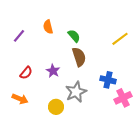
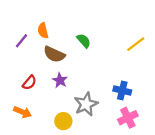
orange semicircle: (48, 27) -> (43, 31), moved
brown semicircle: (79, 57) -> (54, 54), moved, turned 132
pink cross: (123, 98) -> (128, 118), moved

